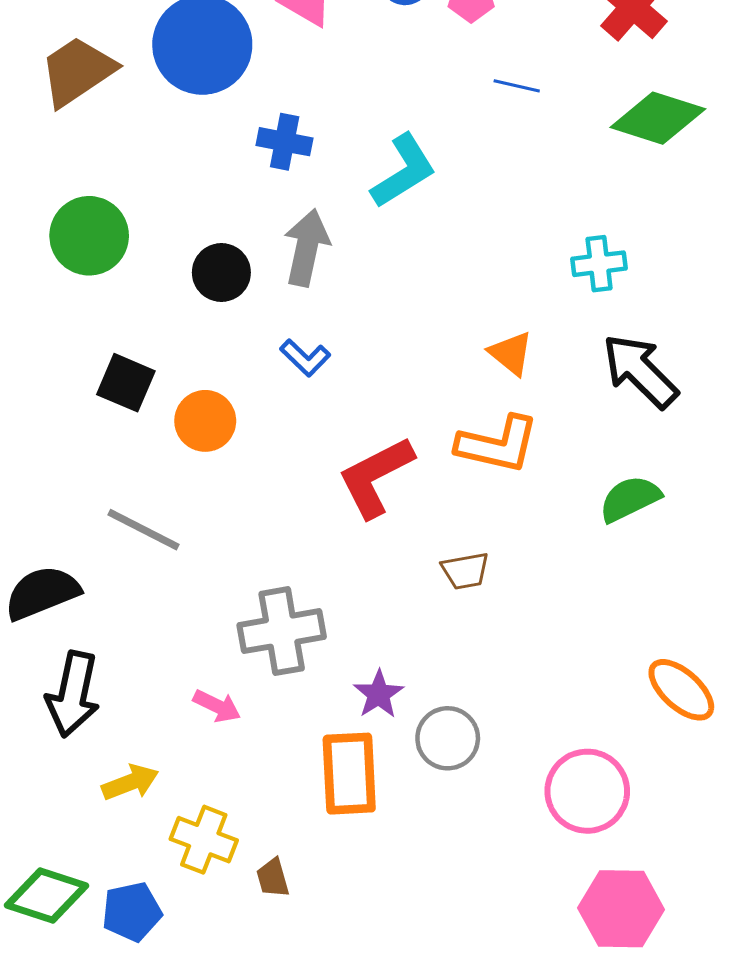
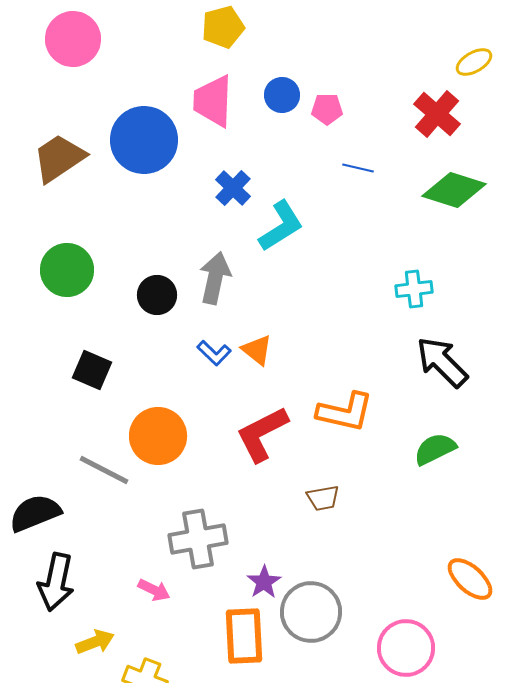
blue cross: (285, 142) -> (233, 188), moved, turned 33
orange triangle: (511, 353) -> (257, 350), moved
orange circle: (205, 421) -> (158, 436), moved, size x1.4
gray circle: (448, 738) -> (311, 612), size x1.4

